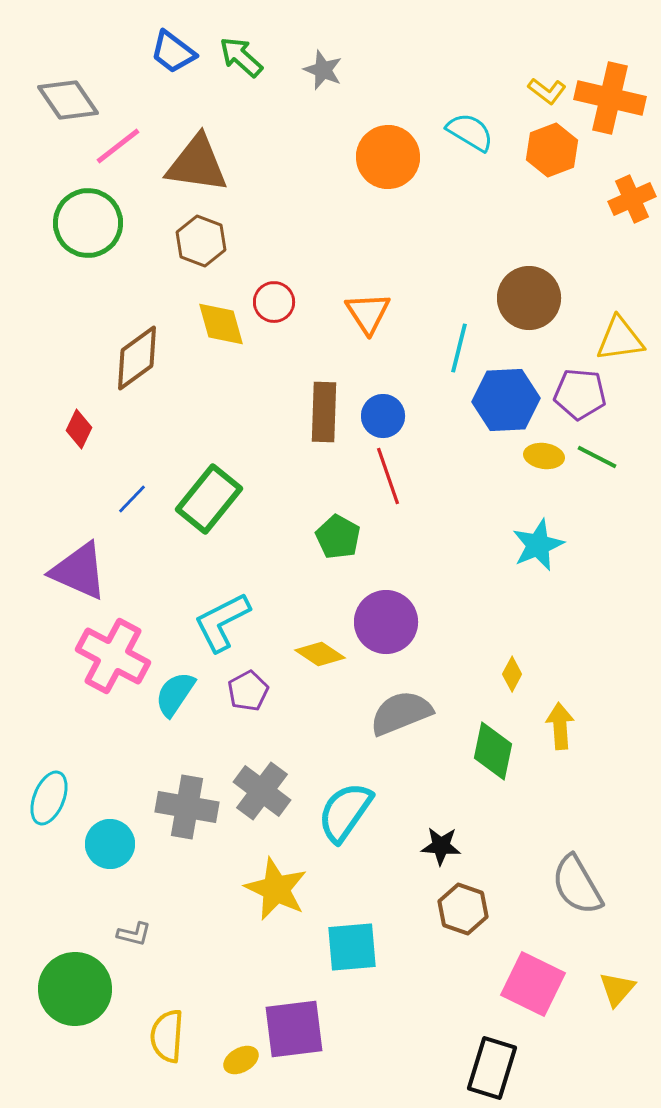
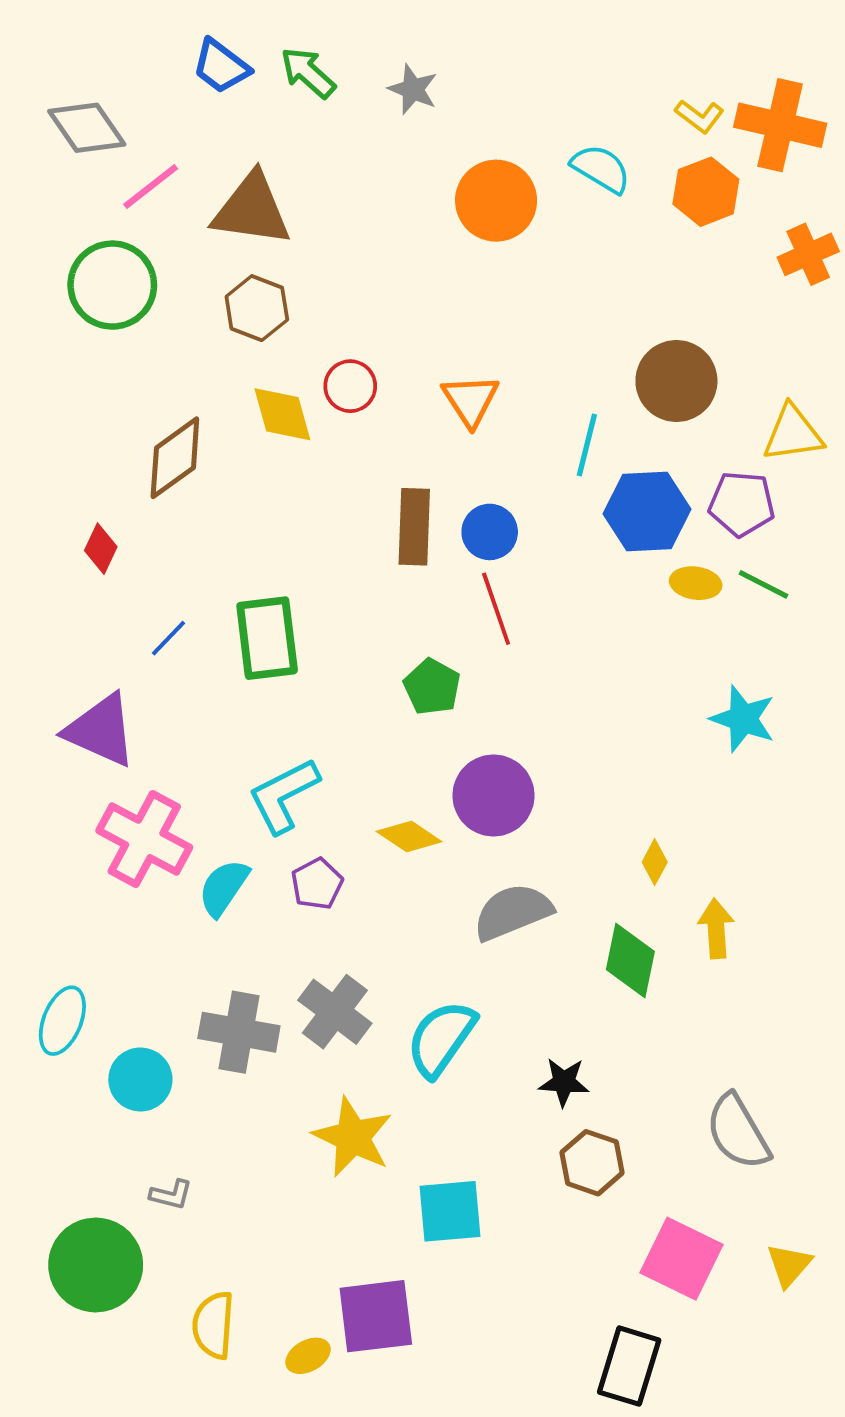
green rectangle: (209, 499) -> (267, 638), turned -46
cyan star: (538, 545) -> (743, 719), moved, turned -30

